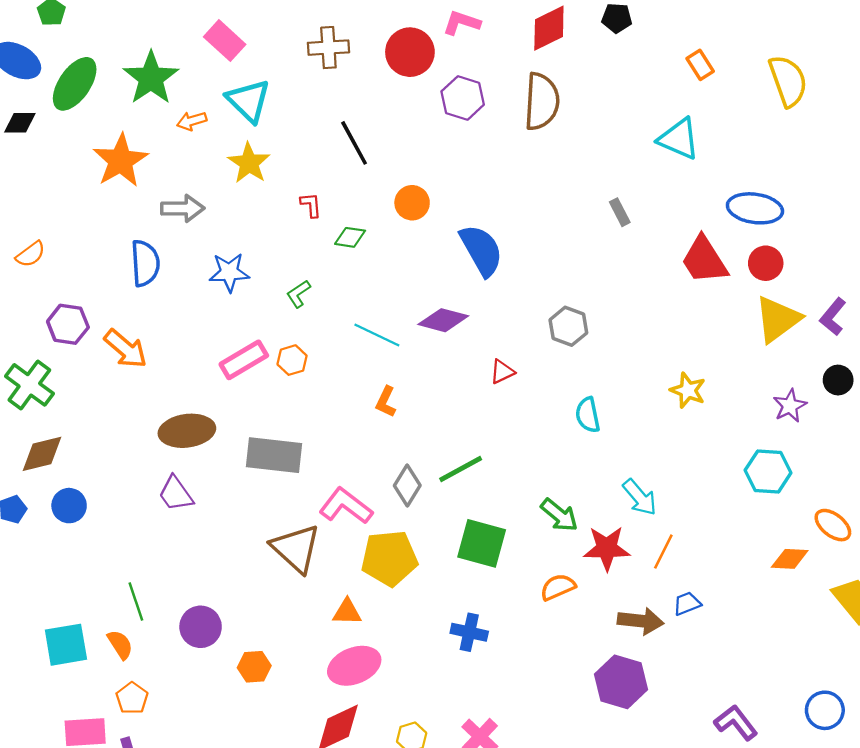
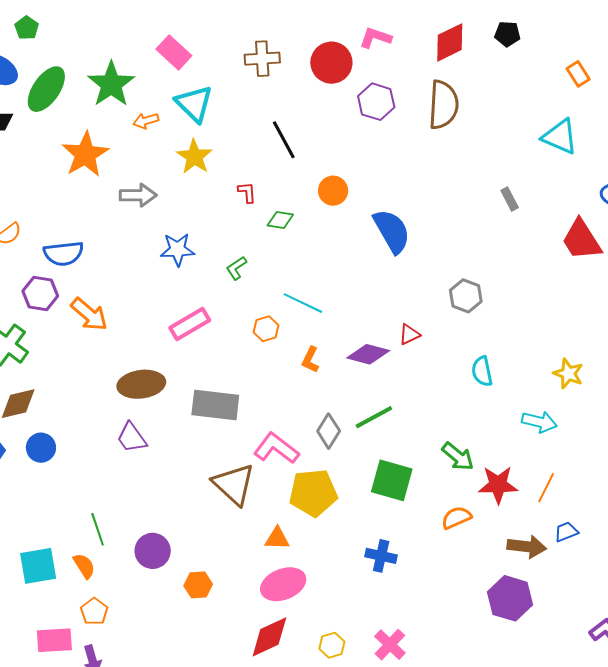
blue semicircle: (145, 263) -> (64, 253), moved, turned 87
purple diamond: (443, 320) -> (368, 354), moved
orange hexagon: (292, 360) -> (266, 329), moved
yellow star: (688, 390) -> (568, 374), moved
cyan arrow: (640, 497) -> (539, 422), moved, turned -36

